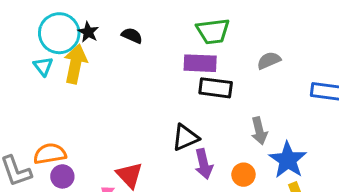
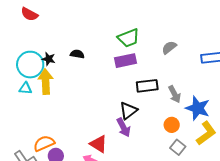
cyan triangle: (43, 66) -> (25, 88), turned -32
black rectangle: (216, 88) -> (147, 86), moved
purple arrow: (204, 164) -> (124, 127), moved

